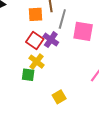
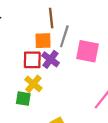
orange square: (35, 14) -> (43, 41), moved
red square: (35, 41) -> (32, 60), turned -36

